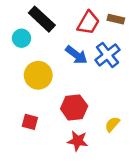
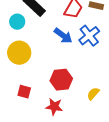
yellow circle: (38, 75) -> (19, 53), moved
red star: (78, 141) -> (54, 107), moved

